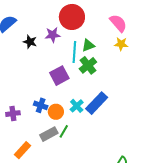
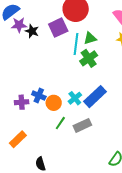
purple star: (53, 35) -> (19, 25), moved
purple square: (59, 76) -> (58, 28), moved
purple cross: (13, 114) -> (22, 102), moved
gray rectangle: (49, 134) -> (82, 125), moved

